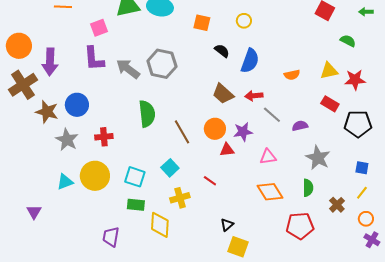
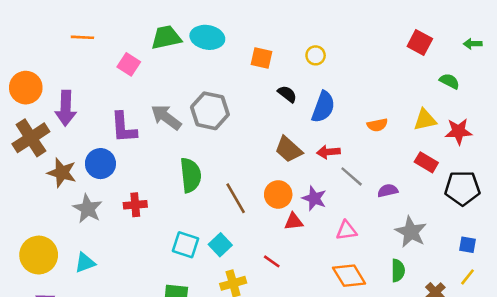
pink square: (99, 28) -> (129, 64), turned -36
purple L-shape: (94, 59) -> (124, 128), moved
purple star: (243, 132) -> (314, 198), turned 30
yellow circle: (95, 176) -> (39, 255), moved
cyan square: (135, 177) -> (185, 245), moved

